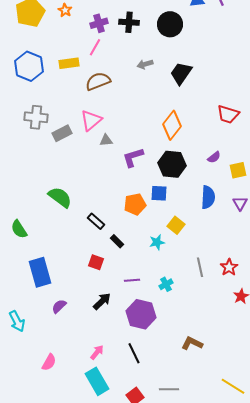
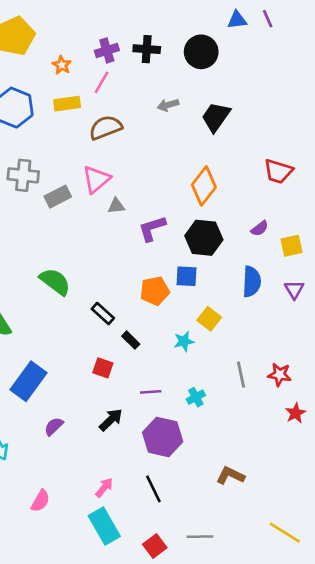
orange star: (65, 10) -> (62, 65), moved
red star: (229, 267) -> (280, 375), turned -30
blue rectangle: (40, 272) -> (28, 381), turned 52

